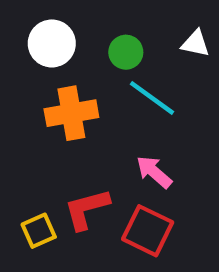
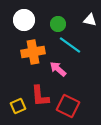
pink arrow: (154, 172) -> (58, 69), moved
red L-shape: (87, 209) -> (40, 96), turned -80

